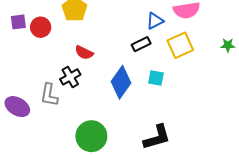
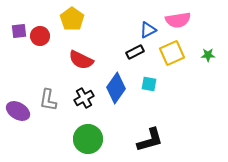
green star: (228, 45) -> (208, 55), moved
red semicircle: (84, 53) -> (81, 60), size x1.4
black cross: (70, 77) -> (84, 98), moved

